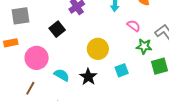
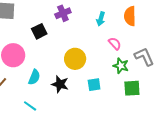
cyan semicircle: (62, 75) -> (34, 77), turned 70
black star: (88, 77) -> (60, 84), turned -30

